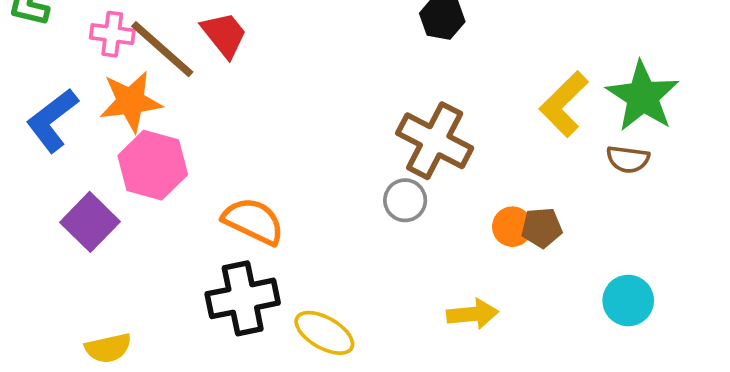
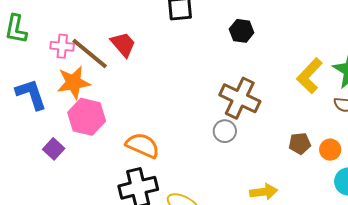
blue L-shape: (52, 120) -> (31, 94), turned 111
purple square: (90, 222) -> (54, 149), size x0.7
orange circle: (512, 227) -> (330, 150), moved

